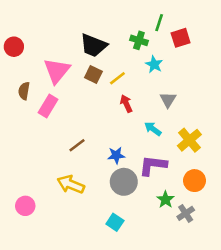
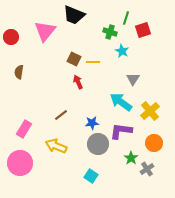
black trapezoid: (93, 45) -> (74, 15), moved
pink triangle: (57, 71) -> (45, 31), moved
yellow line: (117, 78) -> (93, 62), turned 40
red arrow: (126, 104) -> (78, 82), moved
pink rectangle: (48, 106) -> (24, 129), moved
cyan arrow: (153, 129) -> (121, 102), size x1.6
pink circle: (25, 206) -> (20, 163), size x1.6

